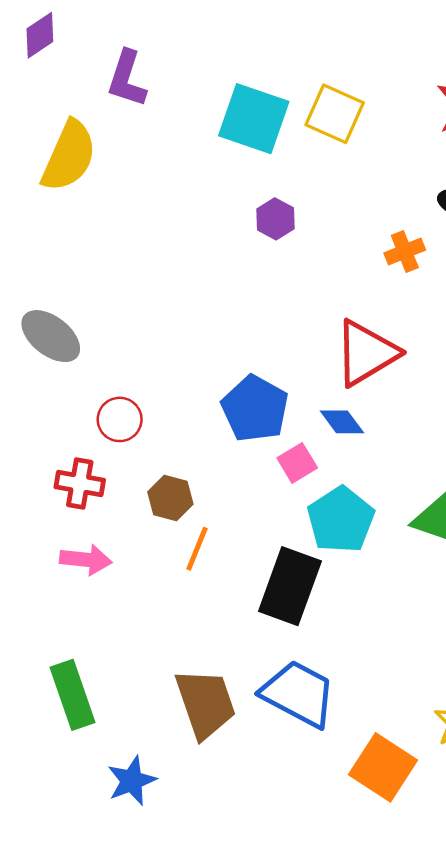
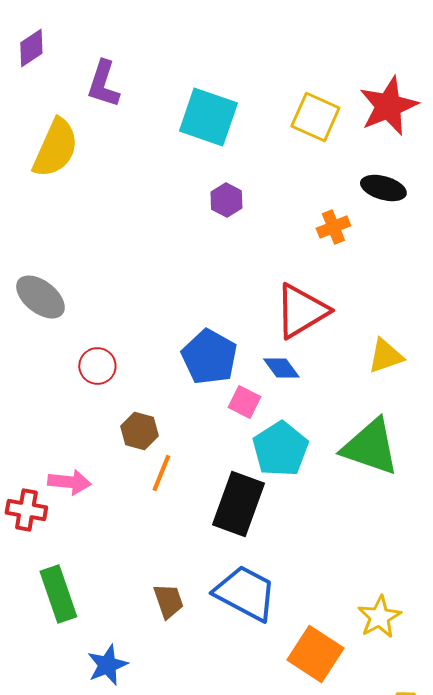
yellow square: (335, 114) -> (315, 117), moved
pink square: (297, 463) -> (244, 402), turned -32
red cross: (80, 483) -> (26, 510), moved
brown trapezoid: (205, 703) -> (168, 601), size x0.6

